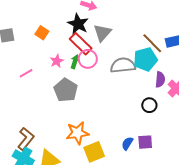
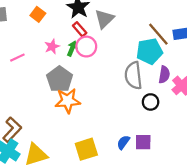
red rectangle: (81, 44) -> (80, 29), size x0.6
gray semicircle: (123, 65) -> (133, 75), moved, turned -95
orange star: (77, 133) -> (68, 101), moved

